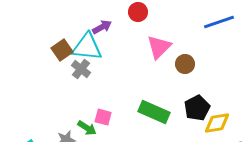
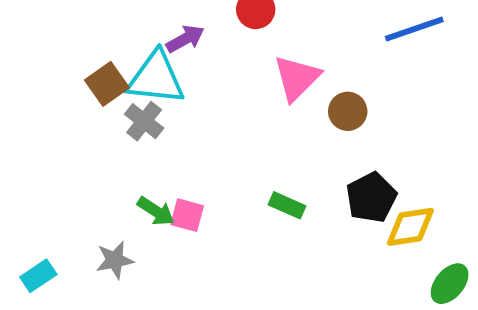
green rectangle: (154, 112) -> (287, 205), size x0.6
green arrow: (87, 128) -> (156, 211), moved

